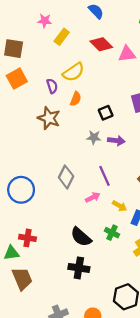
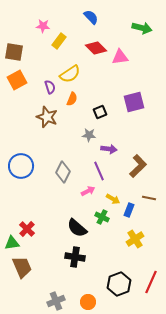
purple arrow: (116, 141) -> (109, 149), moved
blue circle: (21, 190) -> (21, 166), moved
green cross: (112, 233) -> (102, 217), moved
red cross: (27, 238) -> (27, 229), turned 35

